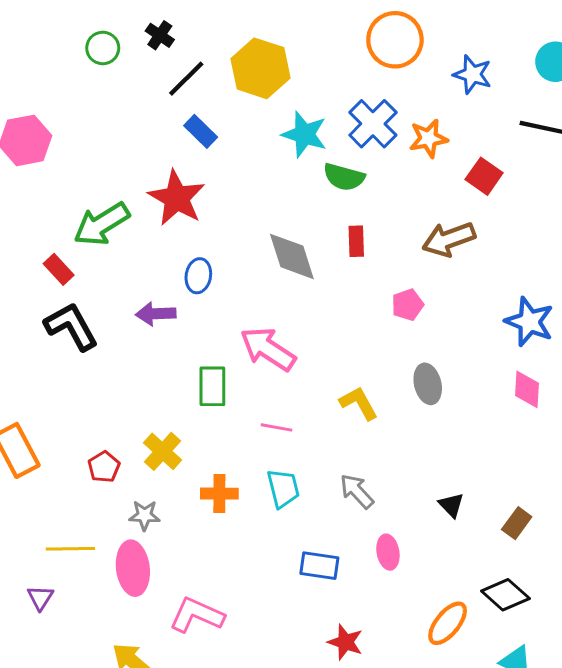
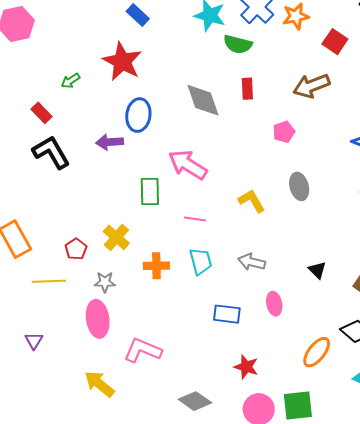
green arrow: (102, 224) -> (71, 81), size x0.5
blue ellipse: (198, 276) -> (138, 115), size x1.4
gray arrow: (357, 491) -> (252, 262), turned -32
yellow line: (70, 549) -> (49, 281), moved

